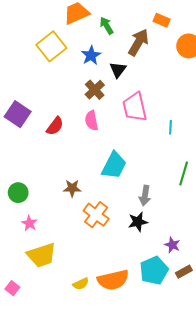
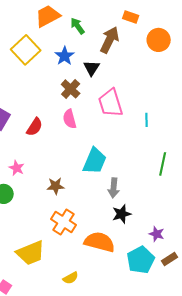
gray arrow: (145, 196) -> (114, 188), moved
orange cross: (96, 215) -> (64, 222), moved
pink star: (29, 223) -> (17, 168), moved
orange semicircle: (113, 280) -> (100, 242), moved, turned -148

